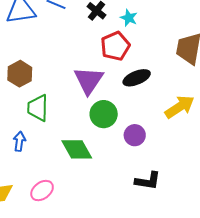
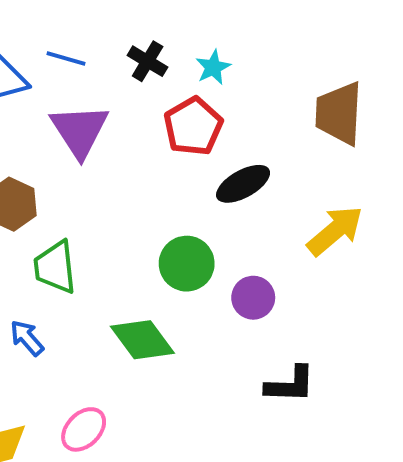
cyan star: (129, 18) -> (213, 67), turned 30
purple triangle: (89, 80) -> (80, 131), moved
blue arrow: (19, 141) -> (27, 338), turned -42

